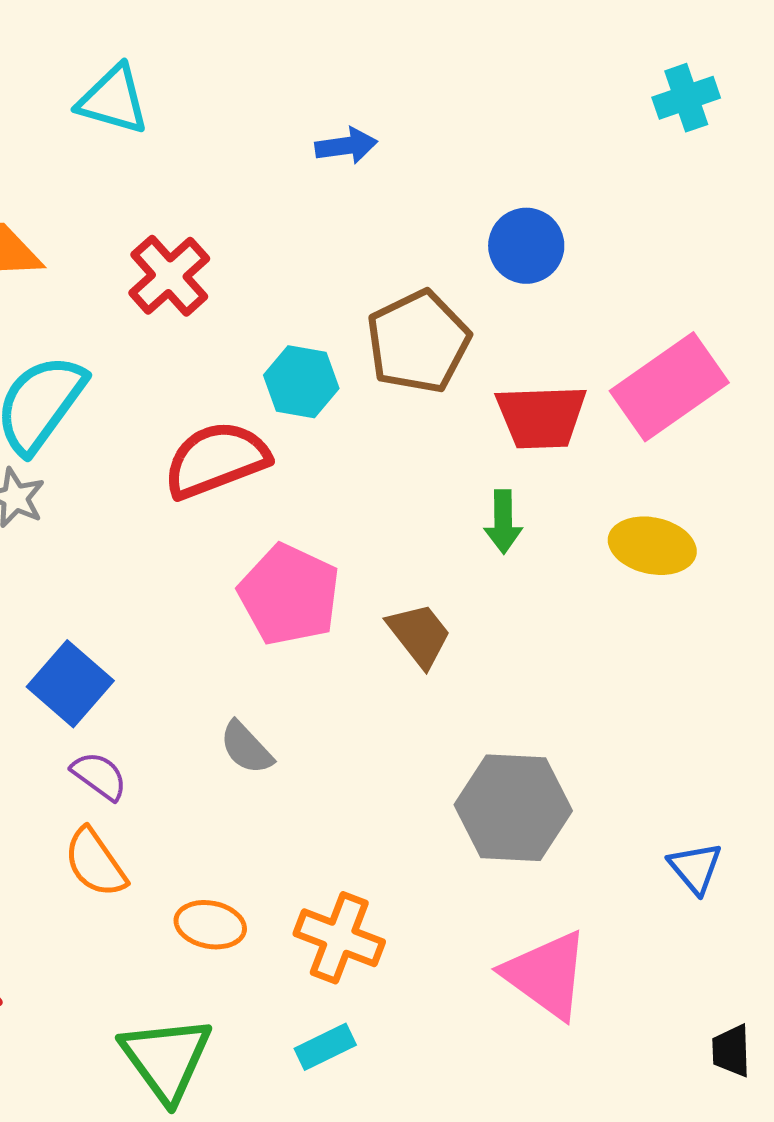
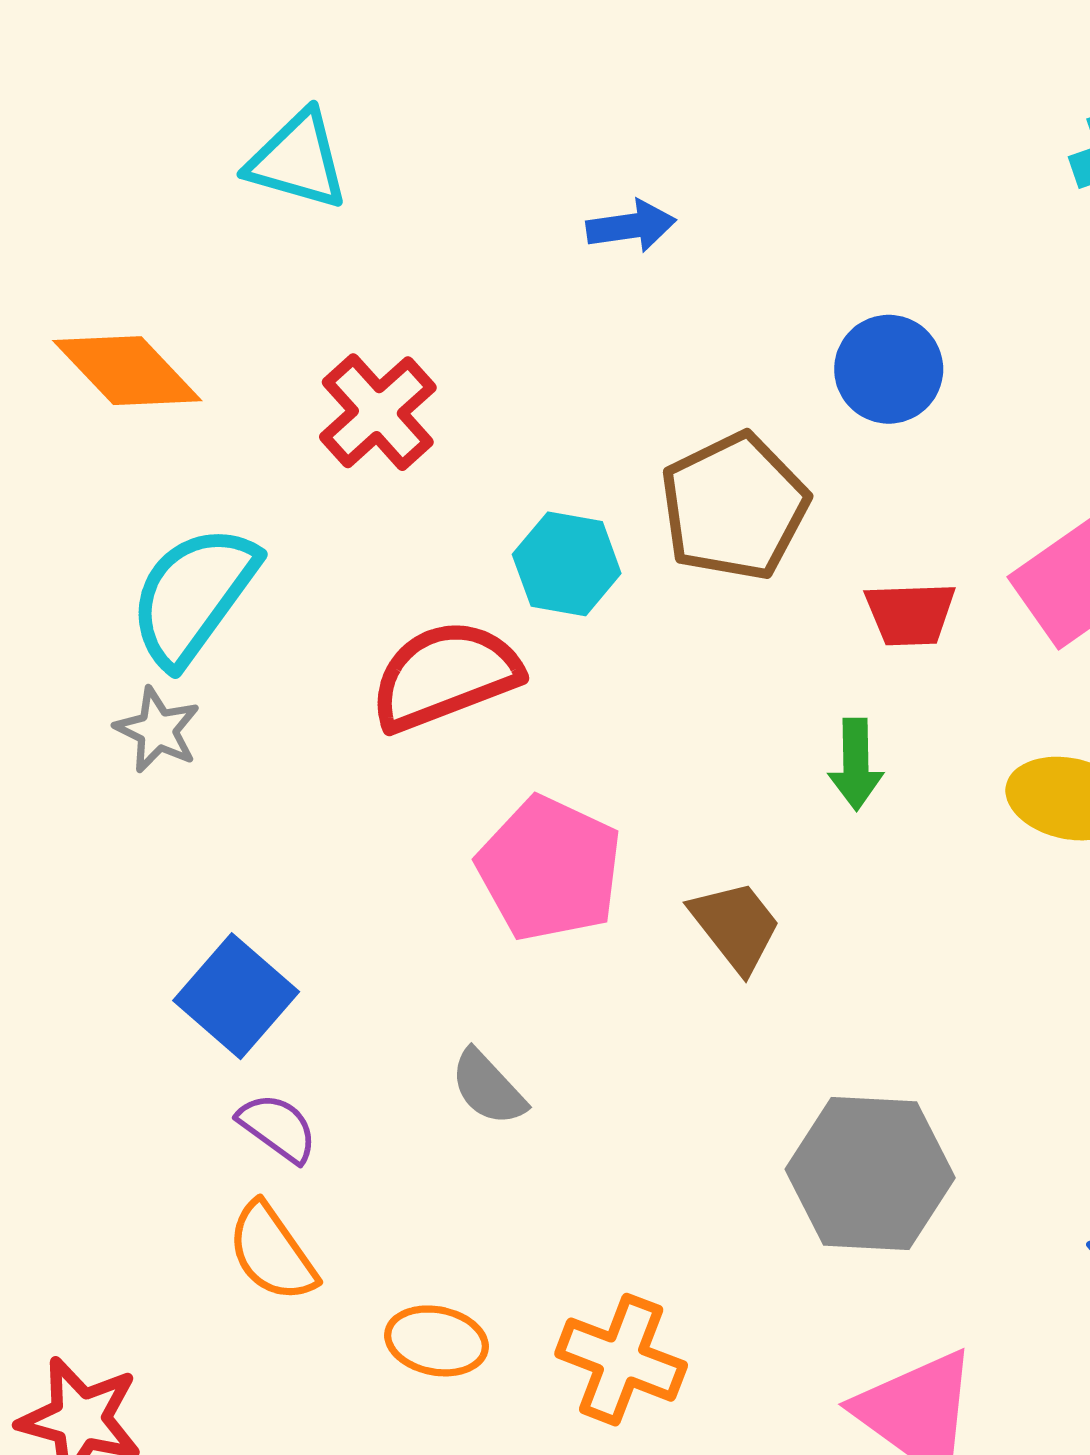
red trapezoid: (541, 417) -> (910, 614), size x0.7

